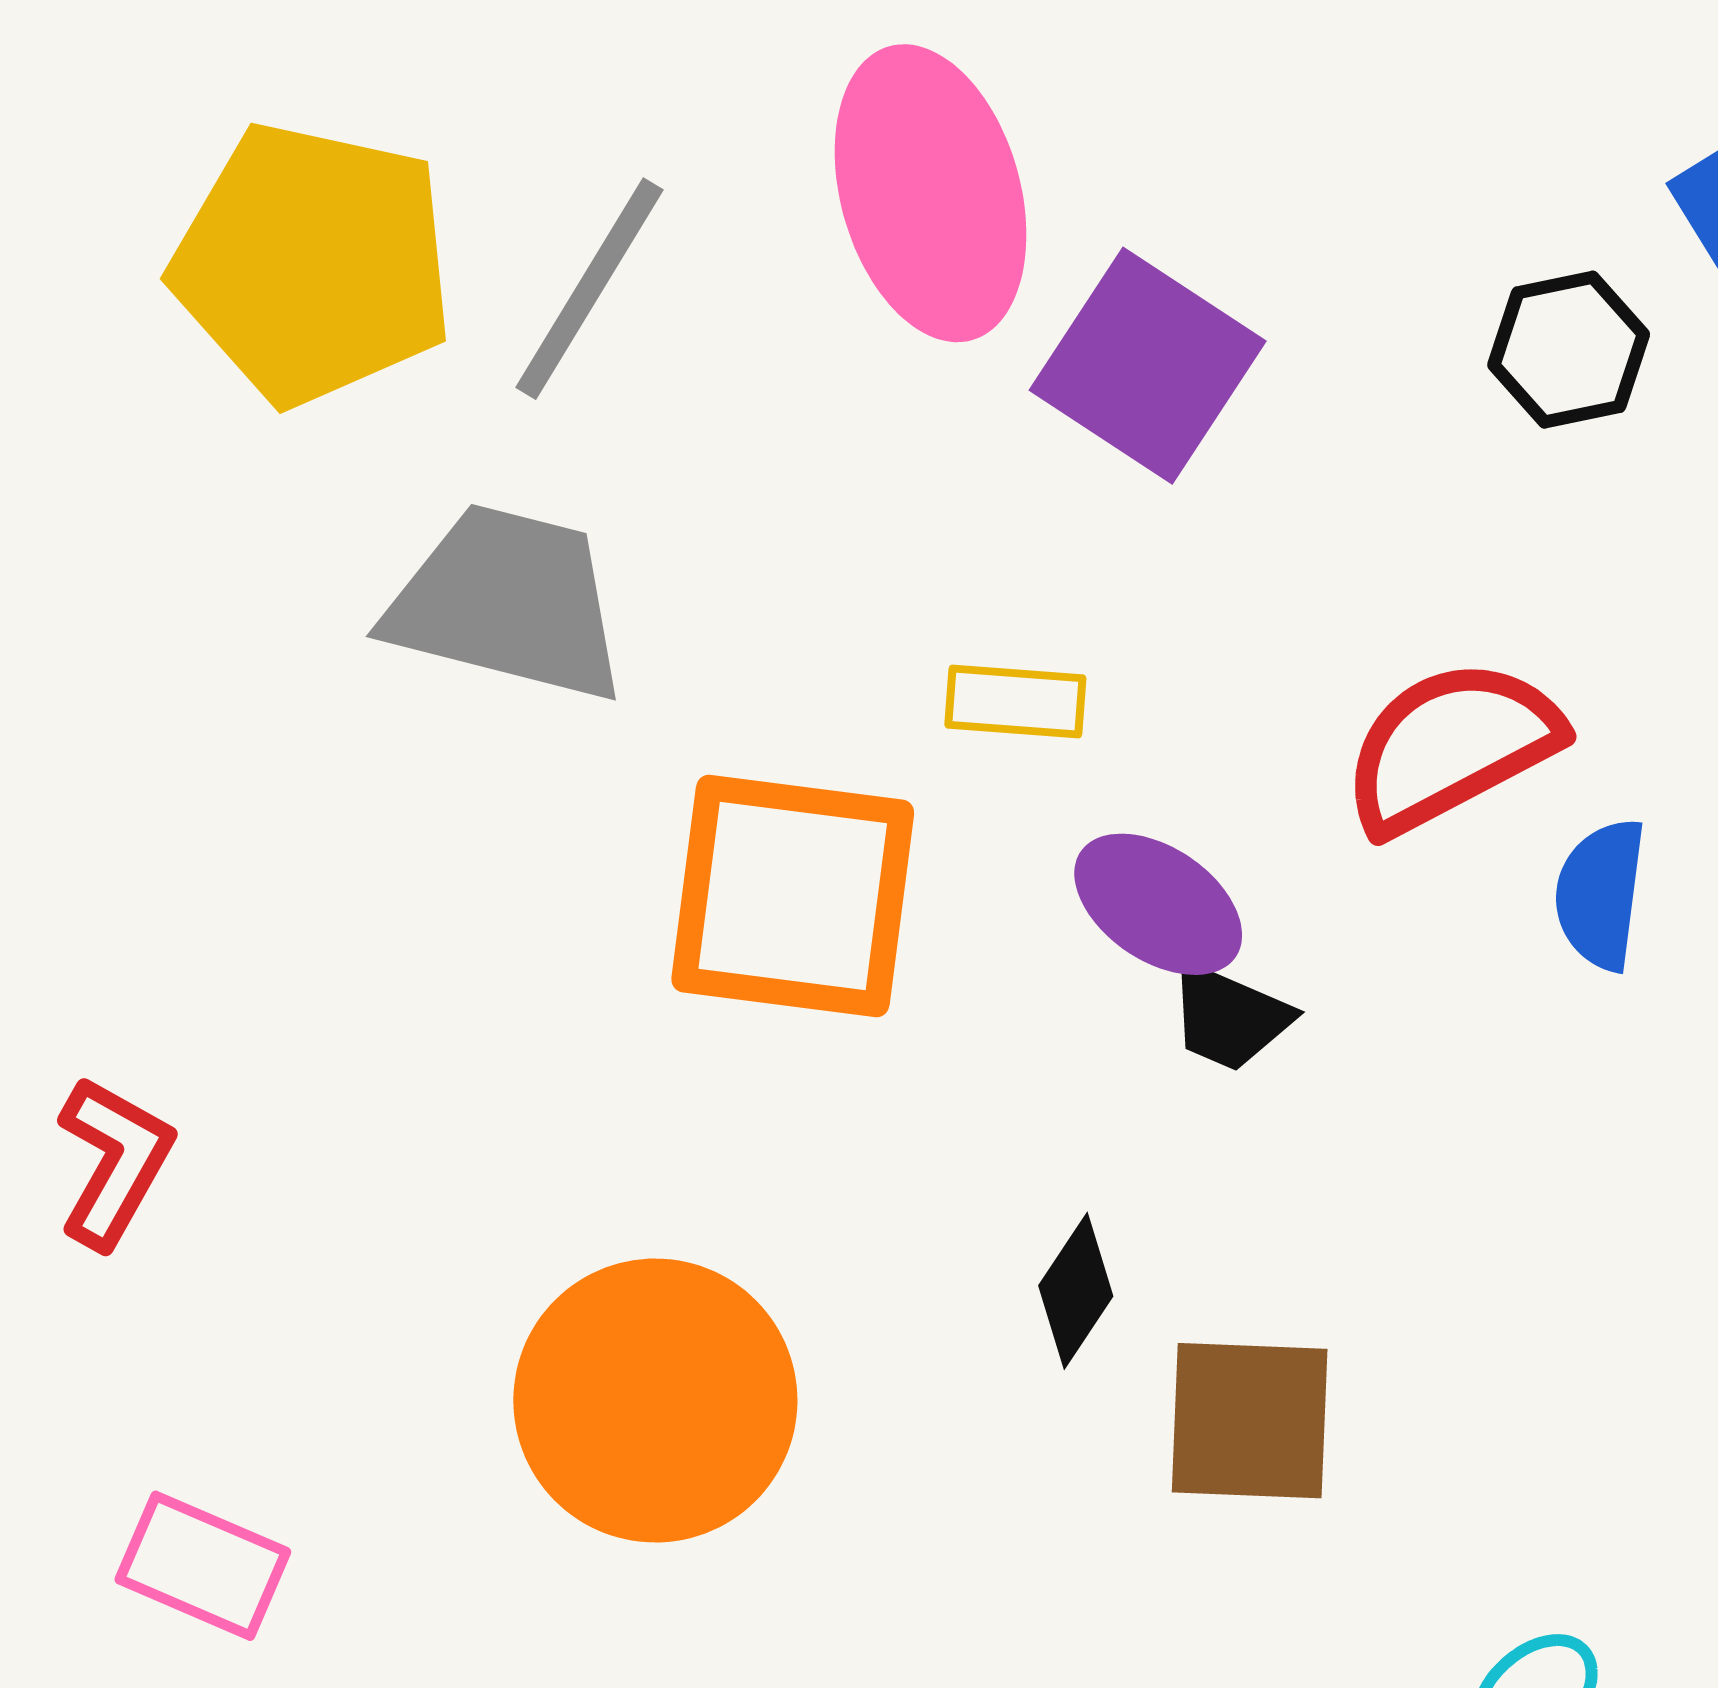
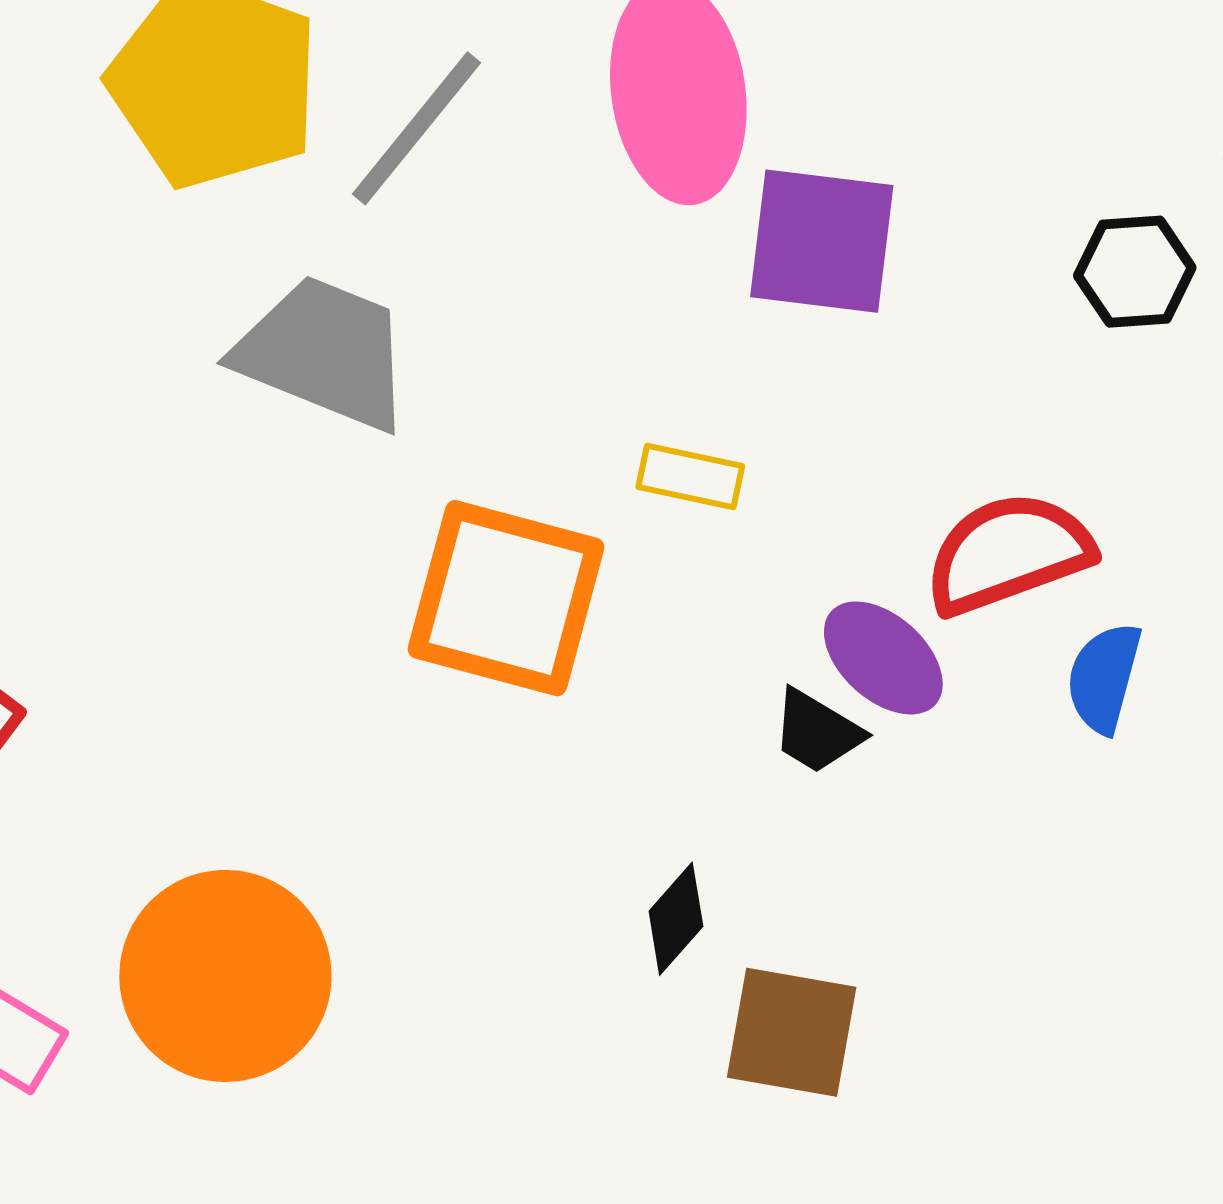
purple square: (1148, 366) -> (822, 241), turned -34
purple ellipse: (1158, 904) -> (883, 658), moved
orange circle: (655, 1401) -> (225, 976), moved

